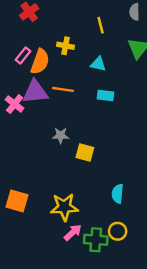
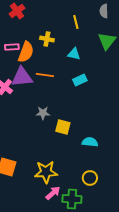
pink rectangle: (23, 56) -> (12, 47), turned 48
cyan rectangle: (105, 96) -> (80, 80), turned -32
cyan semicircle: (118, 194) -> (90, 142), moved, turned 91
yellow circle: (118, 231) -> (90, 178), moved

